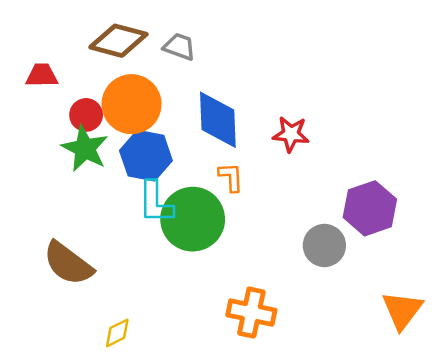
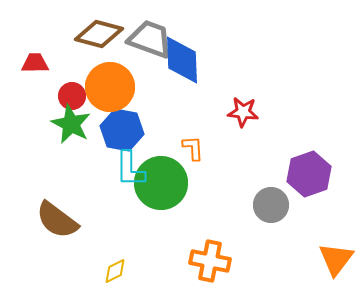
gray trapezoid: (179, 47) -> (150, 39), size x1.6
blue diamond: (218, 120) -> (182, 60), moved
yellow diamond: (117, 333) -> (115, 271), moved

